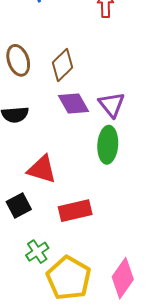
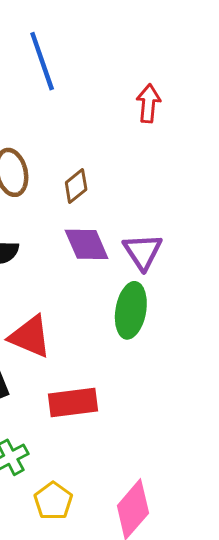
brown diamond: (63, 65) -> (76, 186), size x0.7
yellow pentagon: (69, 278) -> (53, 501), size x0.6

